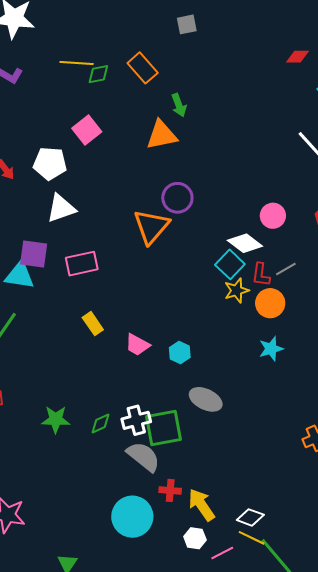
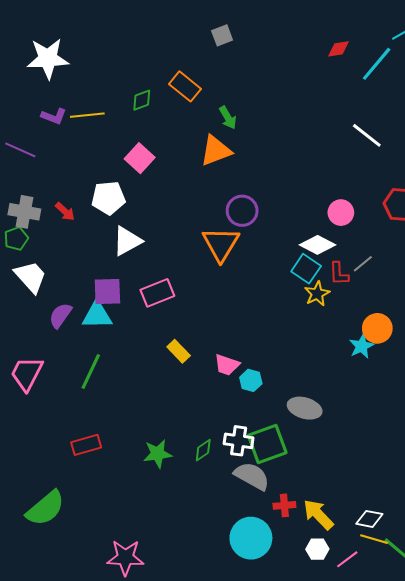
yellow line: (77, 63) -> (87, 115), moved
orange circle: (270, 303) -> (377, 328), moved
cyan hexagon: (180, 352) -> (251, 380), moved
white cross: (136, 420) -> (239, 441), turned 32

